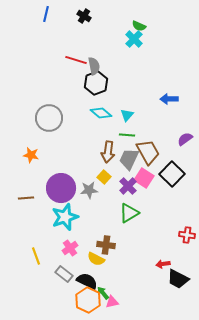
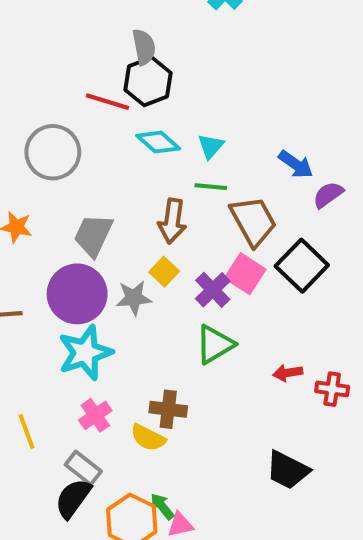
red line: (76, 60) -> (107, 102), moved
blue arrow: (169, 99) -> (296, 164), moved, turned -144
gray trapezoid: (129, 159) -> (93, 235), moved
red arrow: (163, 264) -> (288, 373), moved
black trapezoid: (178, 279) -> (288, 470), moved
black semicircle: (87, 281) -> (73, 498), moved, turned -80

